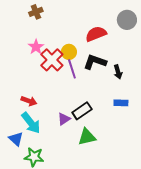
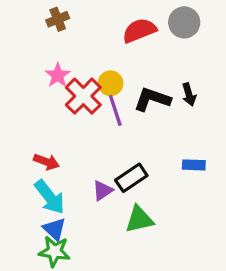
gray circle: (127, 20) -> (184, 22), moved
red semicircle: (96, 34) -> (139, 30), moved
black arrow: (118, 72) -> (189, 94), moved
blue triangle: (16, 139) -> (54, 229), moved

